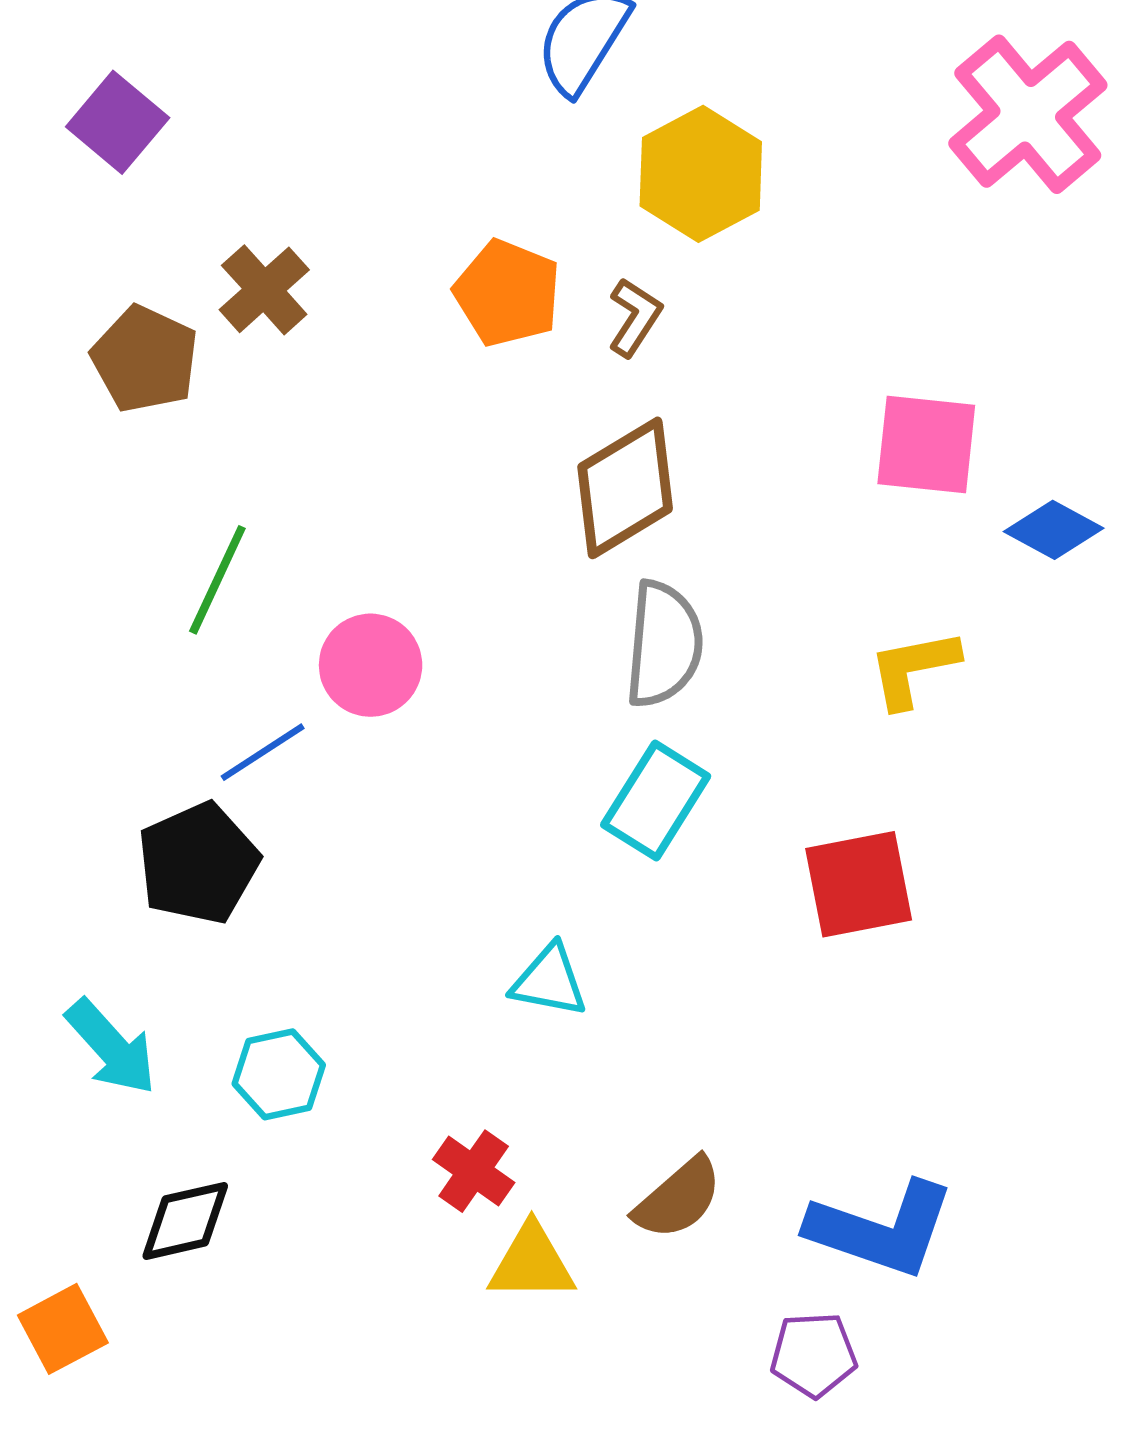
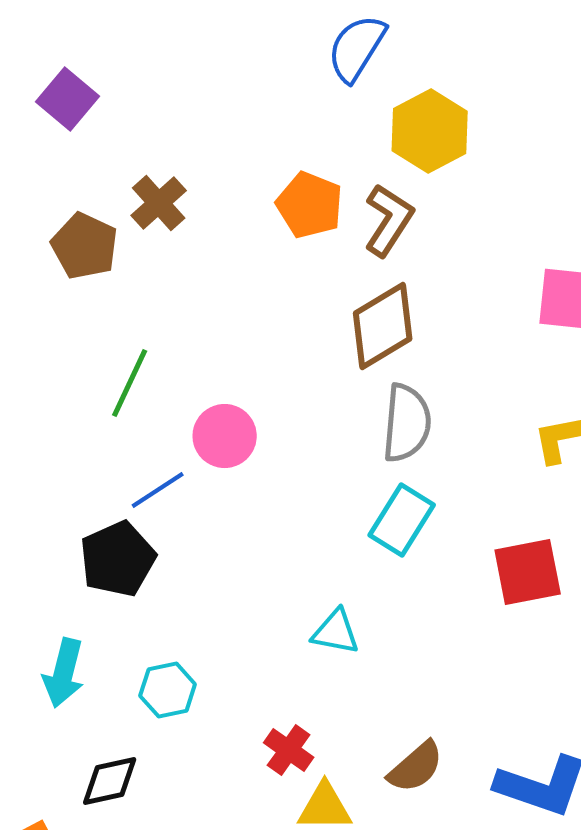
brown L-shape: (635, 317) -> (389, 220), size x1.5
cyan arrow: (111, 1047) -> (64, 673), turned 56

